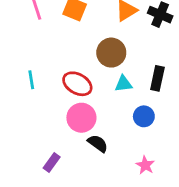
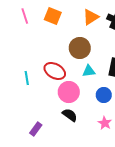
cyan line: (31, 80) -> (27, 78), moved
pink circle: (81, 118) -> (69, 92), moved
pink star: (145, 165) -> (105, 123), moved

